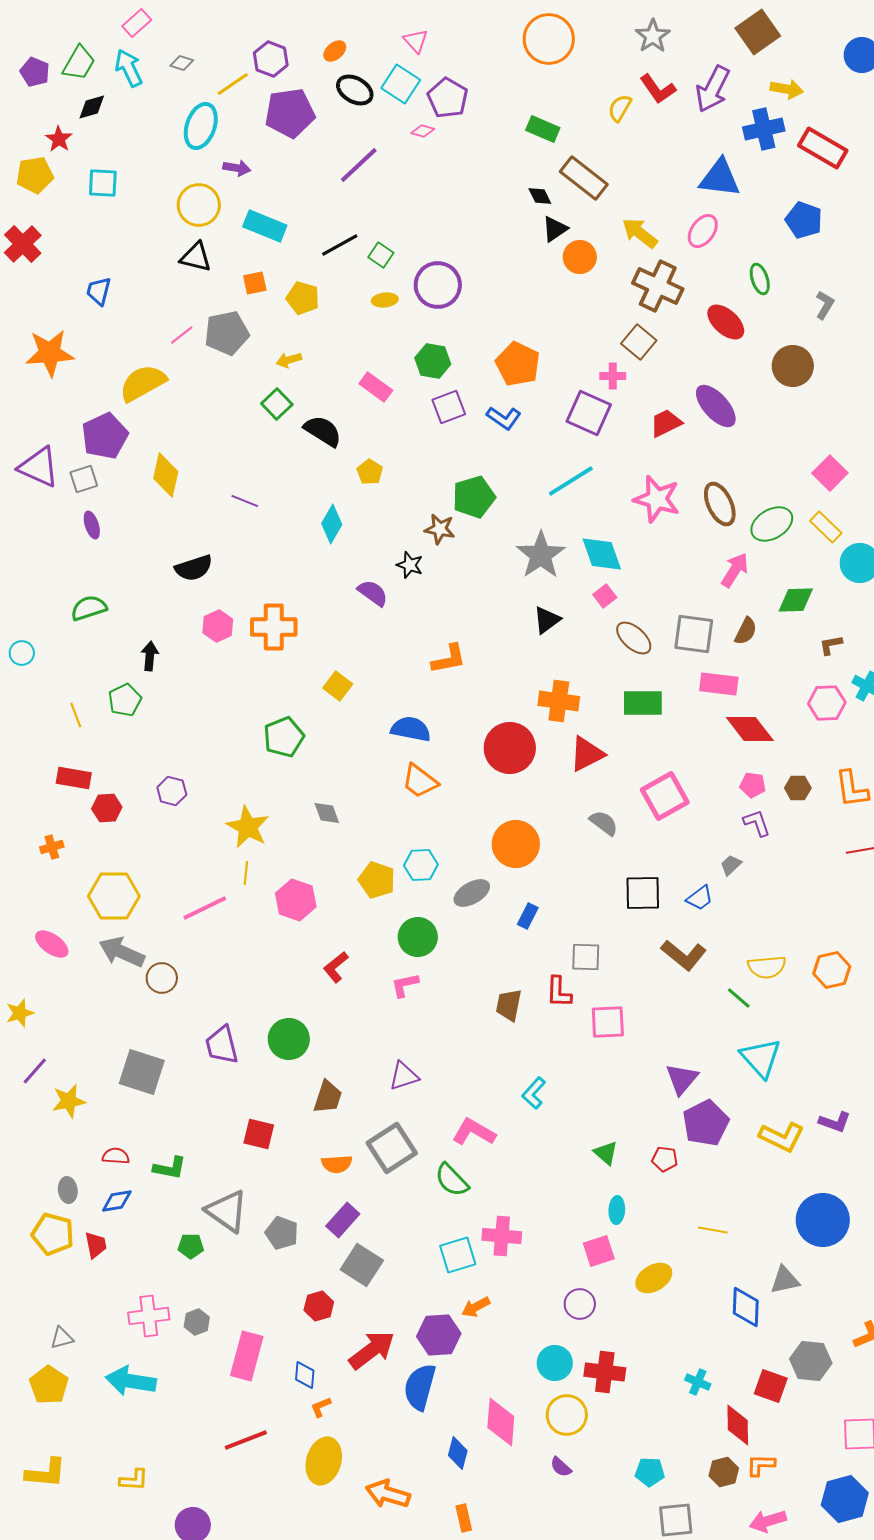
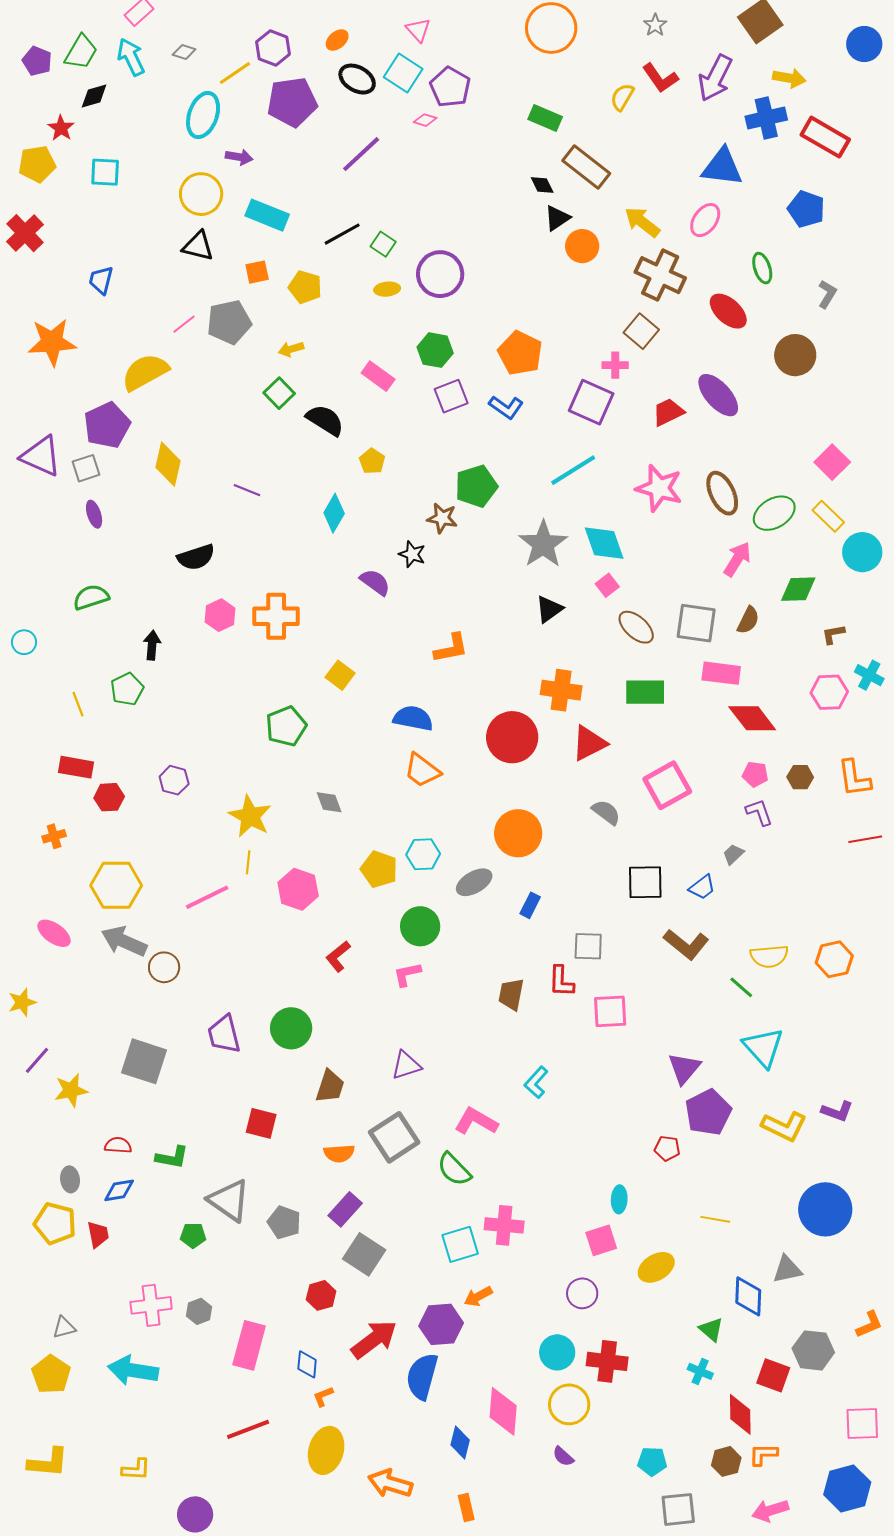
gray star: (653, 36) -> (655, 25), size x0.7
green triangle: (606, 1153) -> (711, 1329), moved

